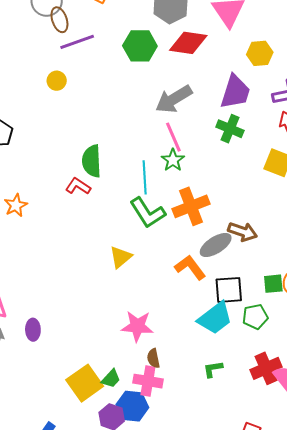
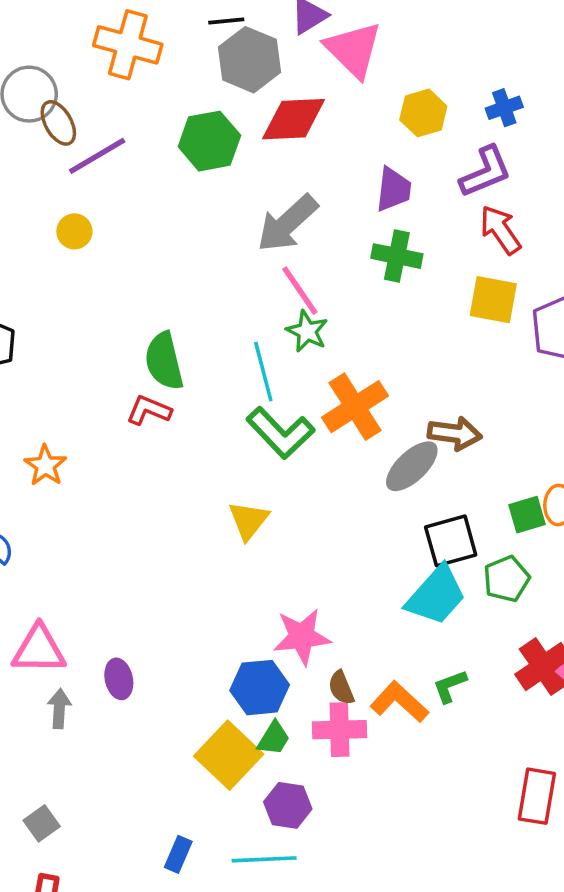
purple trapezoid: (235, 92) -> (394, 189), size x0.7
orange L-shape: (190, 267) -> (399, 702), moved
blue hexagon: (132, 406) -> (260, 688), moved

